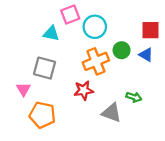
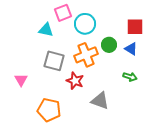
gray square: (45, 68) -> (54, 61), moved
red star: (84, 90) -> (75, 81), turned 30
green arrow: (134, 97) -> (130, 77), moved
orange pentagon: (42, 115) -> (49, 110), moved

